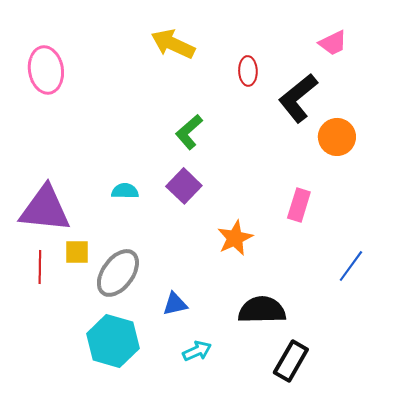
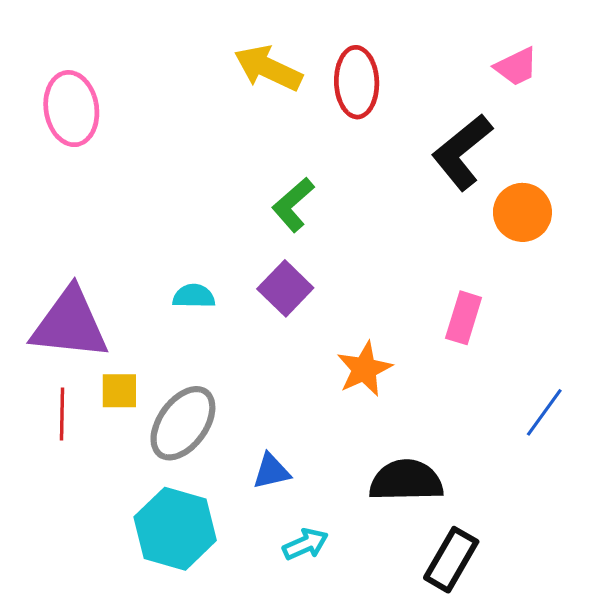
red ellipse: (248, 71) -> (357, 82), moved, size x1.5

